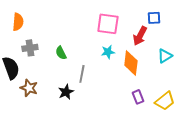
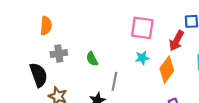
orange diamond: (131, 63) -> (167, 70), turned 30

